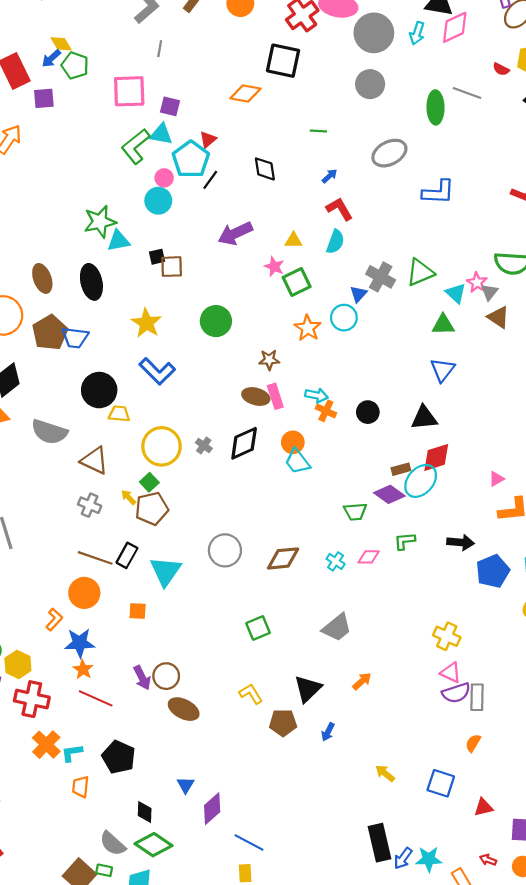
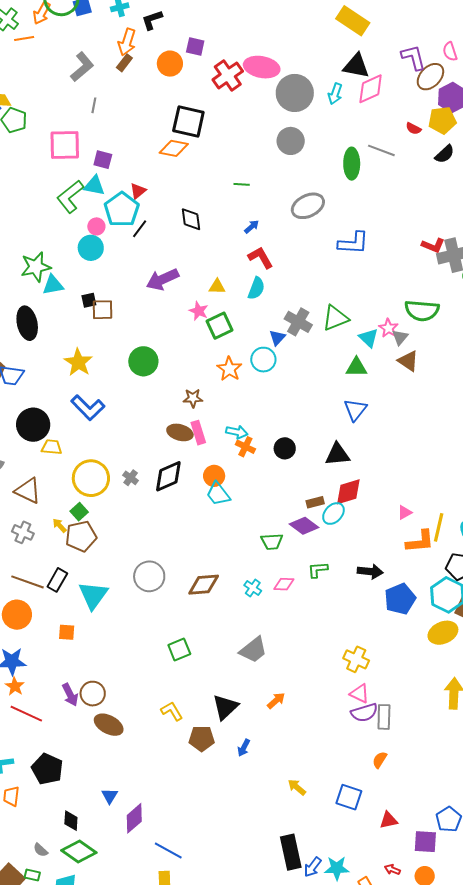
black square: (283, 61) -> (188, 121), moved
cyan ellipse: (421, 481) -> (333, 514), size x0.7
gray semicircle: (113, 844) -> (41, 850), size x0.6

